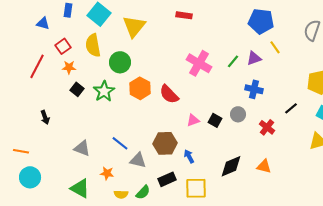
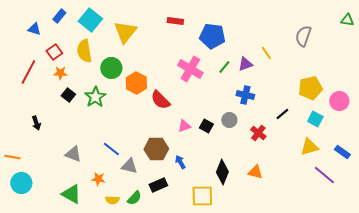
blue rectangle: (68, 10) -> (59, 16), turned 32
blue pentagon: (261, 21) -> (212, 36), moved
orange hexagon: (140, 88) -> (136, 83), moved
black diamond: (231, 166) -> (222, 172), turned -45
yellow square: (196, 188) -> (202, 196), moved

